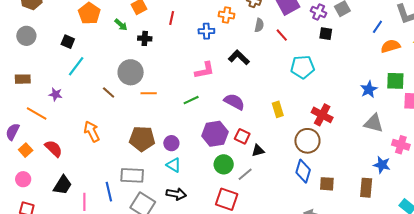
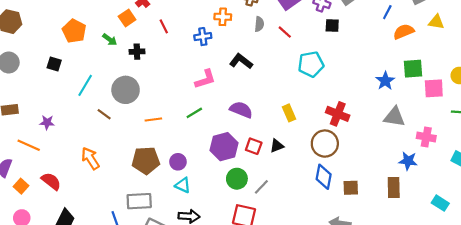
red line: (172, 18) -> (164, 26), turned -32
cyan line: (76, 66) -> (85, 85), moved
orange line: (149, 93) -> (153, 119), moved
black triangle: (258, 150) -> (277, 146), moved

